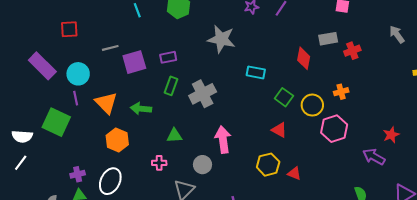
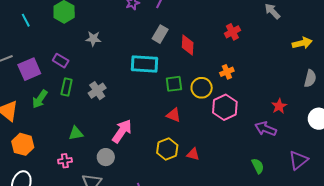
gray star: (221, 39) -> (93, 39), moved, size x0.6
gray rectangle: (328, 39) -> (160, 34), moved, turned -42
purple rectangle: (168, 57) -> (61, 61), turned 49
cyan rectangle: (256, 72) -> (144, 64), size x1.5
gray cross: (203, 94) -> (97, 91), size x0.7
green square: (284, 97) -> (174, 84), turned -36
green arrow: (141, 109) -> (40, 99), moved, turned -54
pink arrow: (223, 140) -> (122, 131), turned 50

